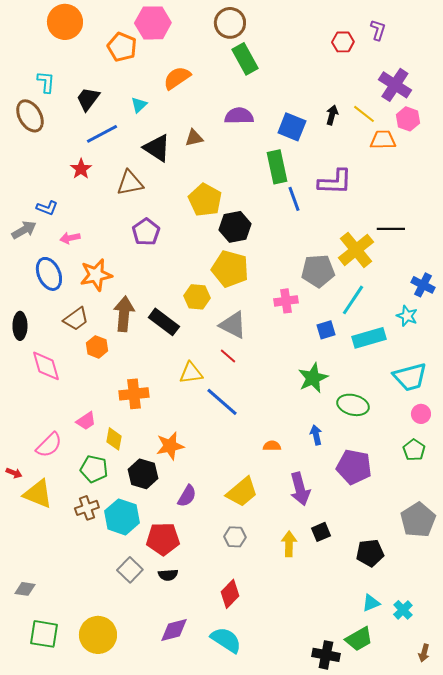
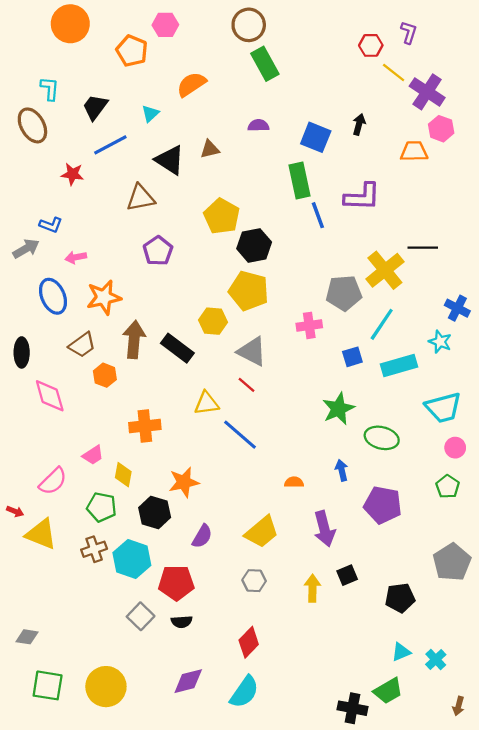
pink hexagon: (153, 23) -> (165, 25), size x0.7
yellow line: (364, 114) -> (394, 72), moved
purple semicircle: (239, 116) -> (258, 125), size x0.7
red star: (81, 169) -> (72, 174), moved, turned -30
cyan semicircle: (226, 640) -> (244, 692), turned 92

